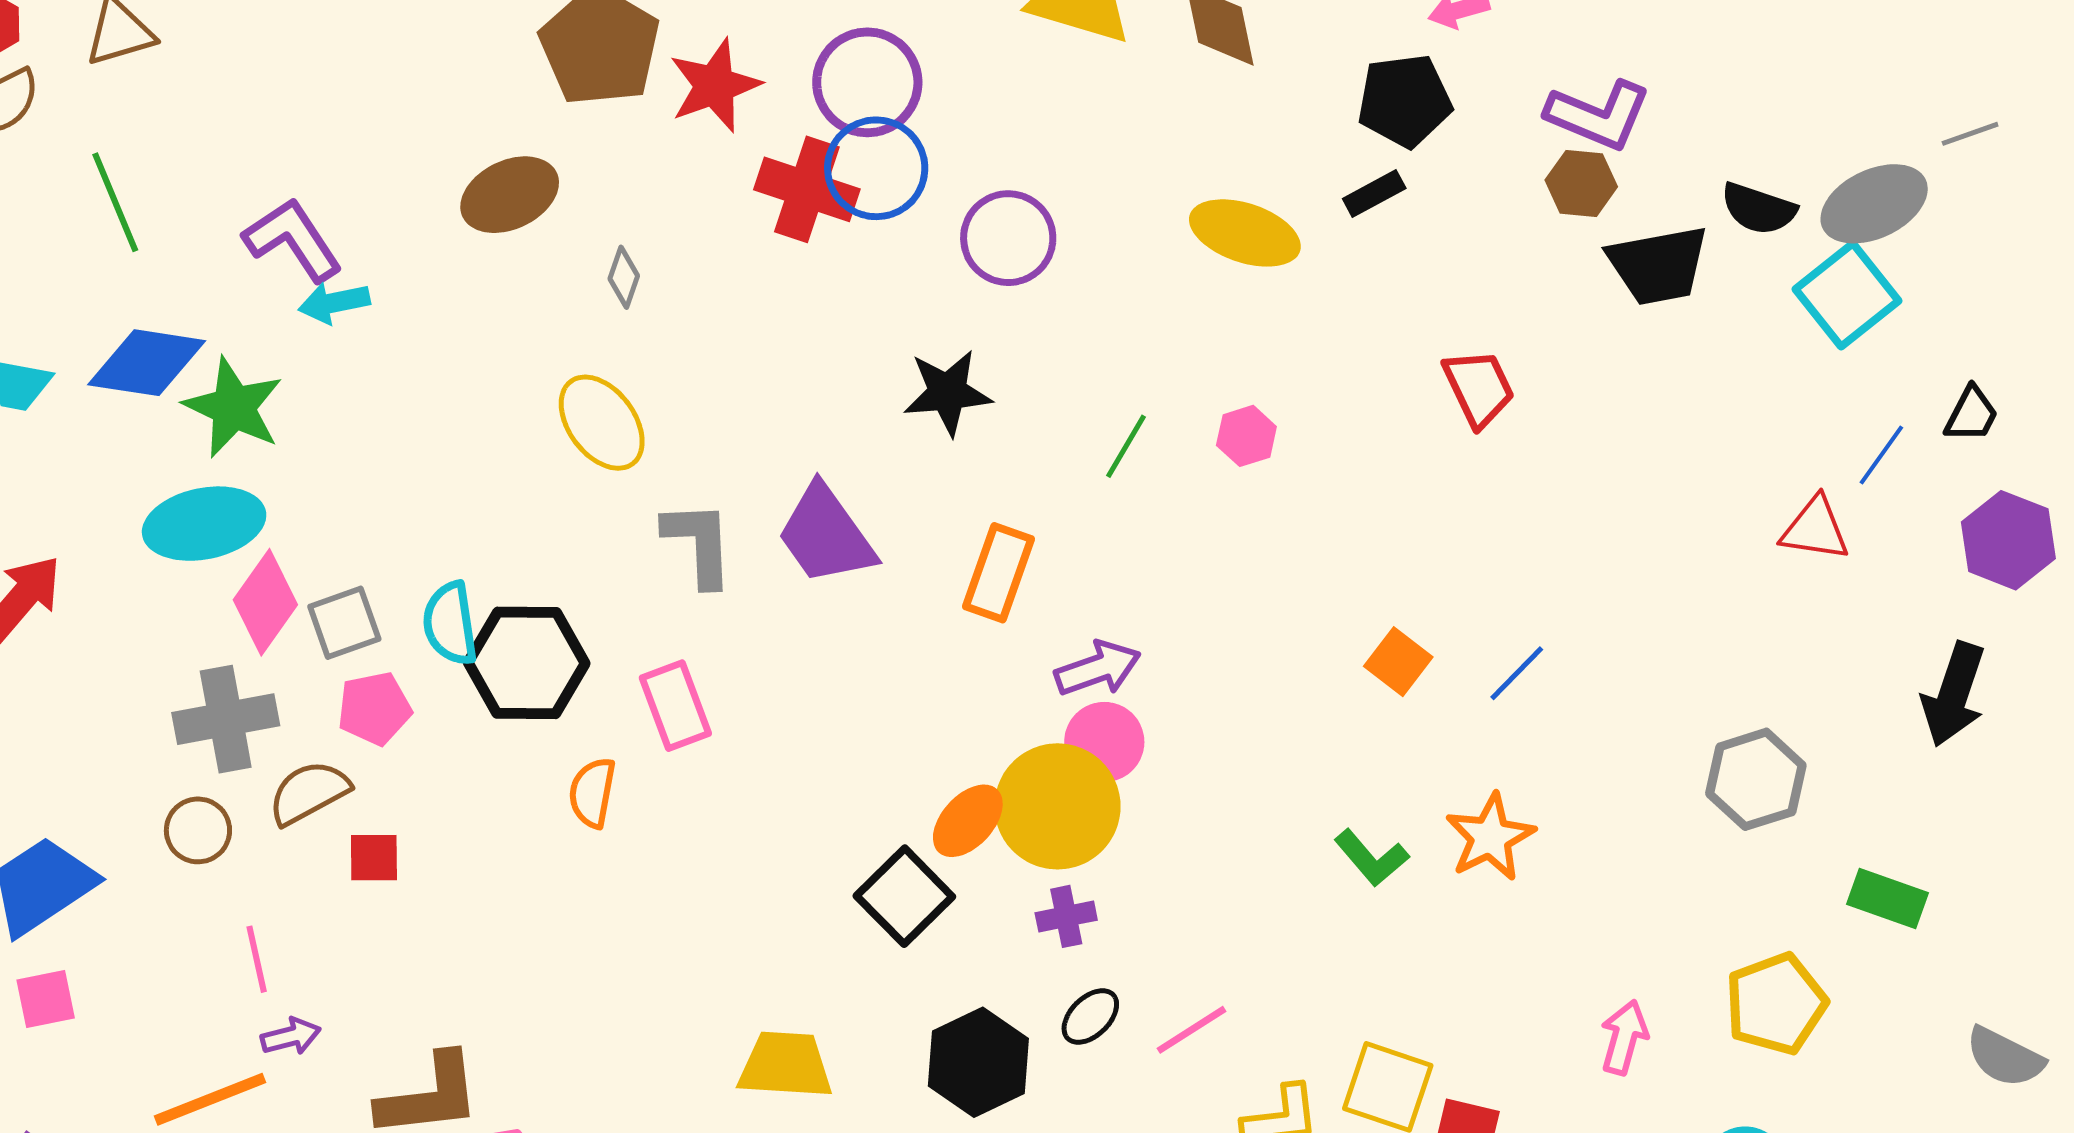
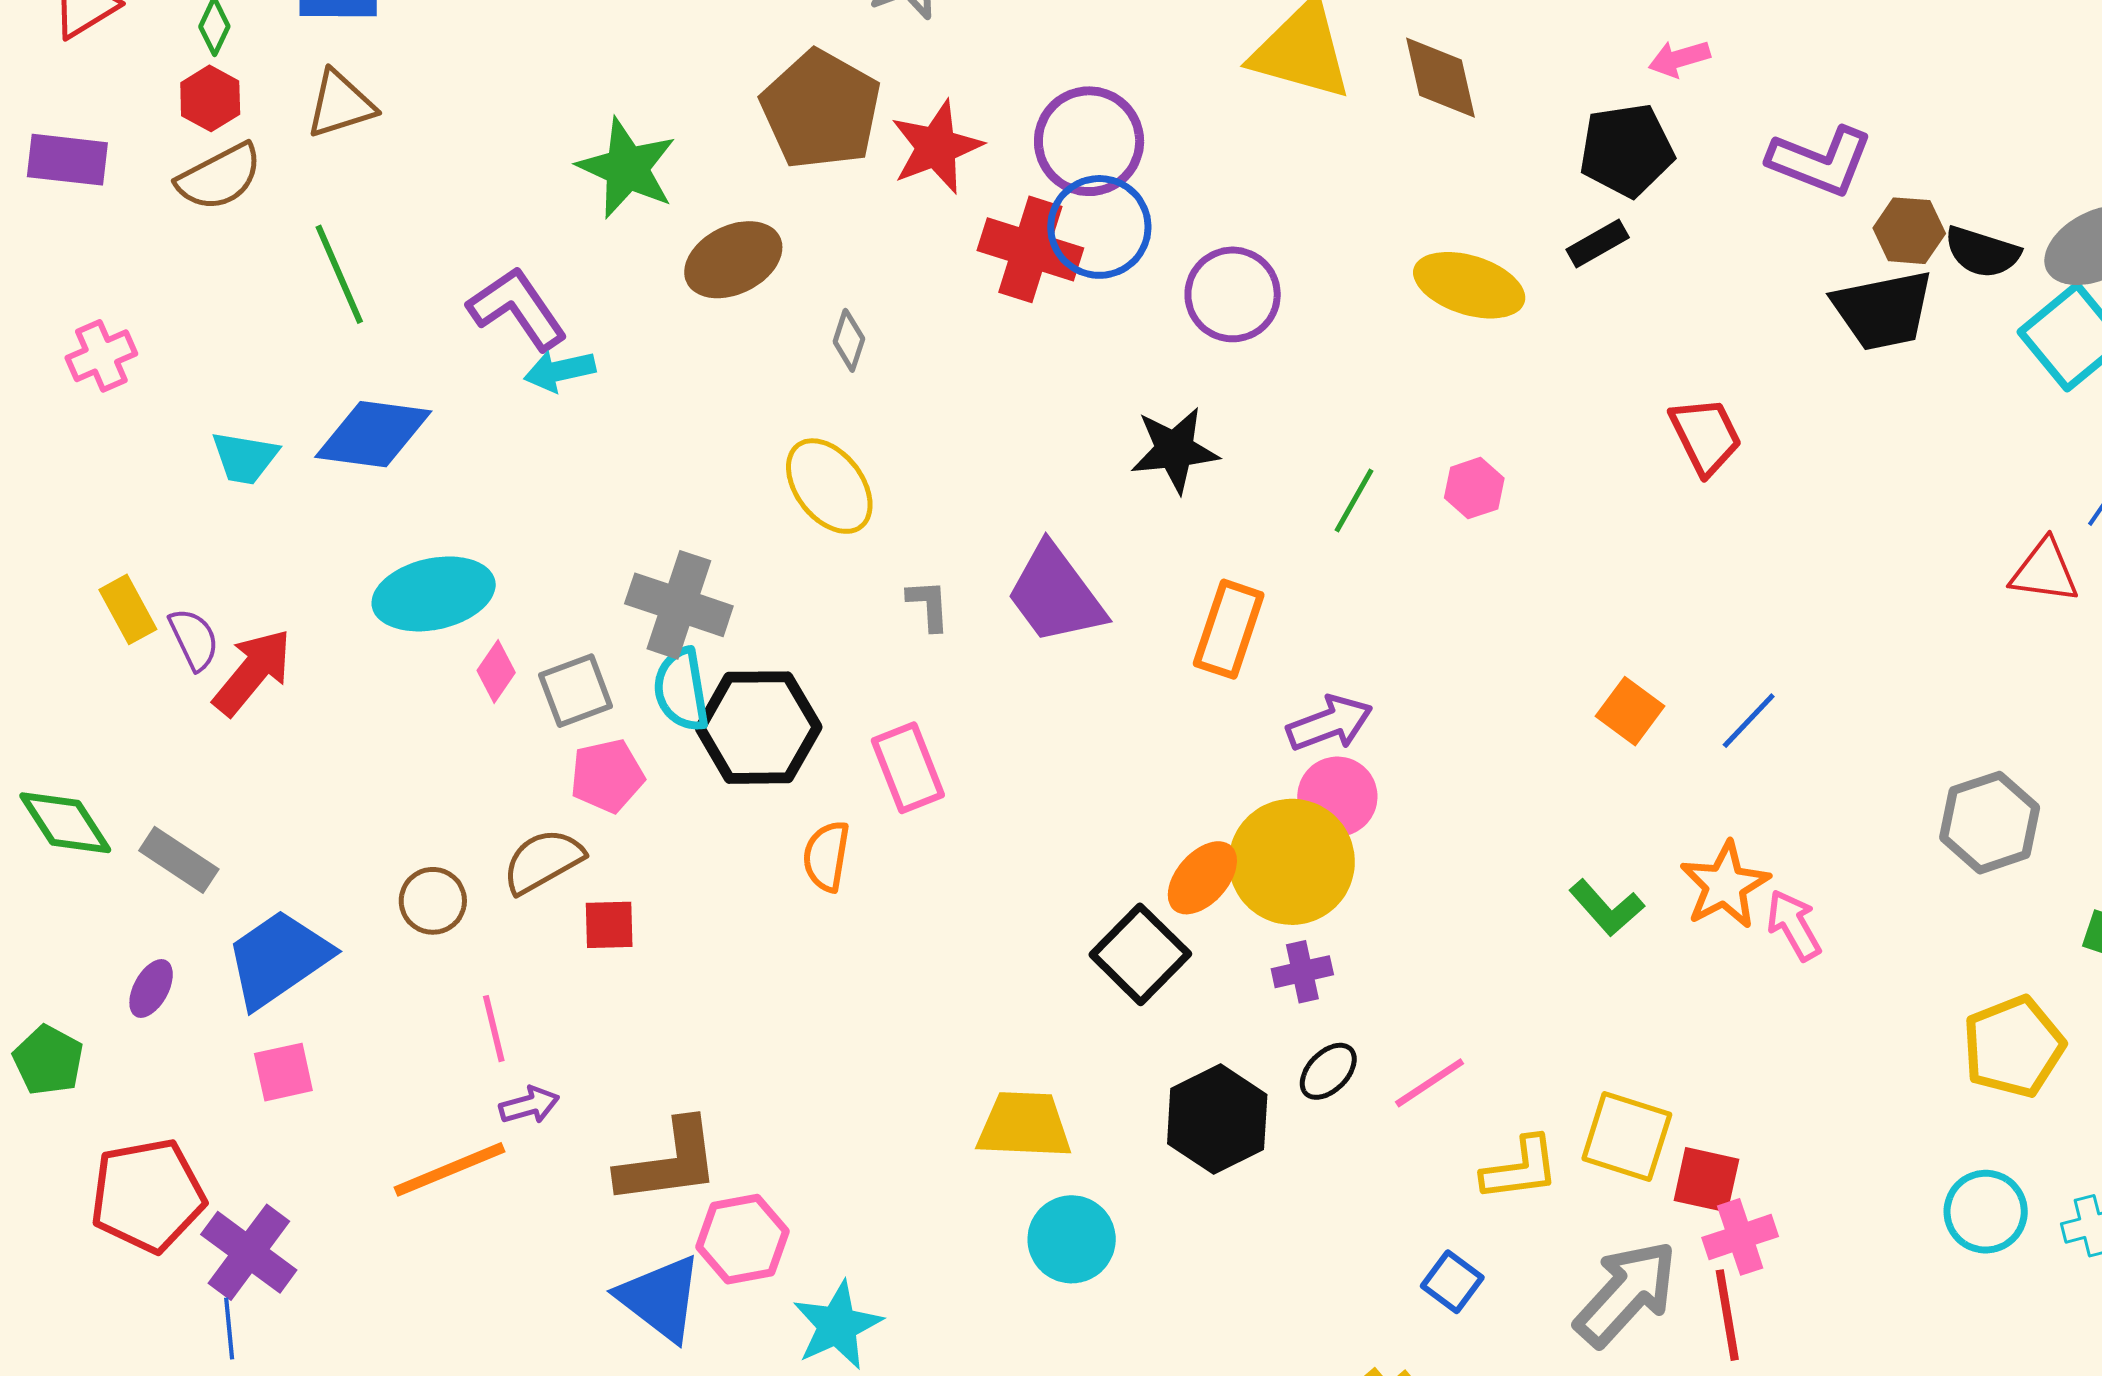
brown hexagon: (1581, 183) -> (1909, 231), moved
green star: (233, 407) -> (627, 168), moved
gray L-shape: (699, 543) -> (928, 605), size x0.6
pink diamond: (265, 602) -> (496, 672), size x0.6
gray cross: (226, 719) -> (679, 605), moved, turned 30
pink arrow: (1624, 1037) -> (1794, 925), moved, turned -44

